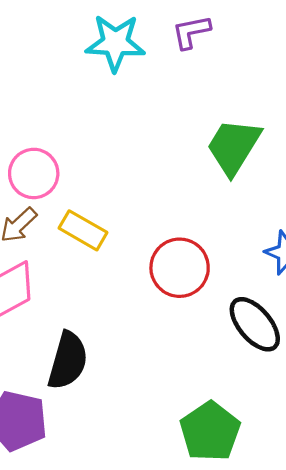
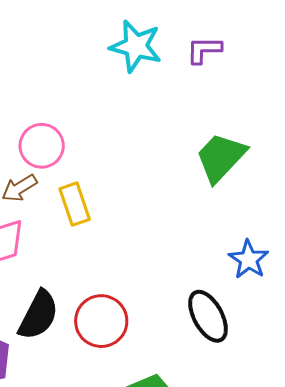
yellow rectangle: (83, 230) -> (75, 204), turned 30
red circle: (180, 268) -> (101, 321), moved

